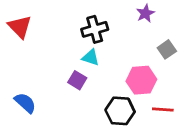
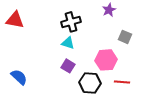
red triangle: (20, 27) -> (15, 20), turned -36
gray square: (167, 49) -> (125, 37), turned -32
purple square: (77, 80) -> (68, 66), moved

